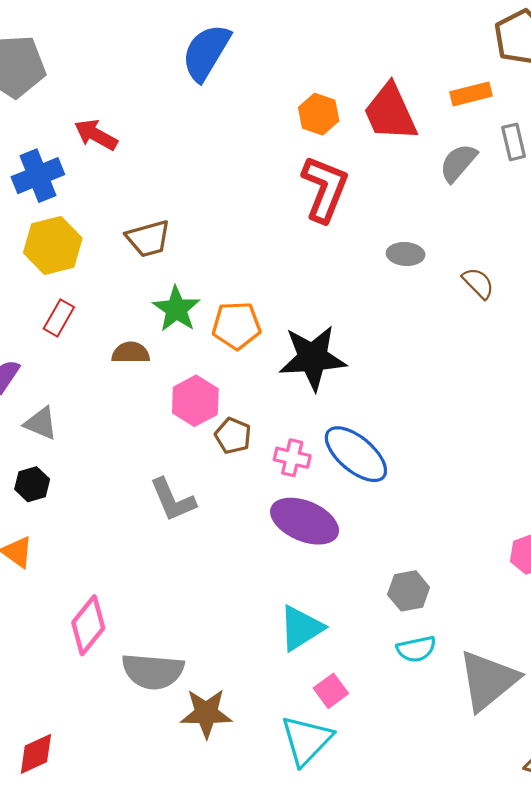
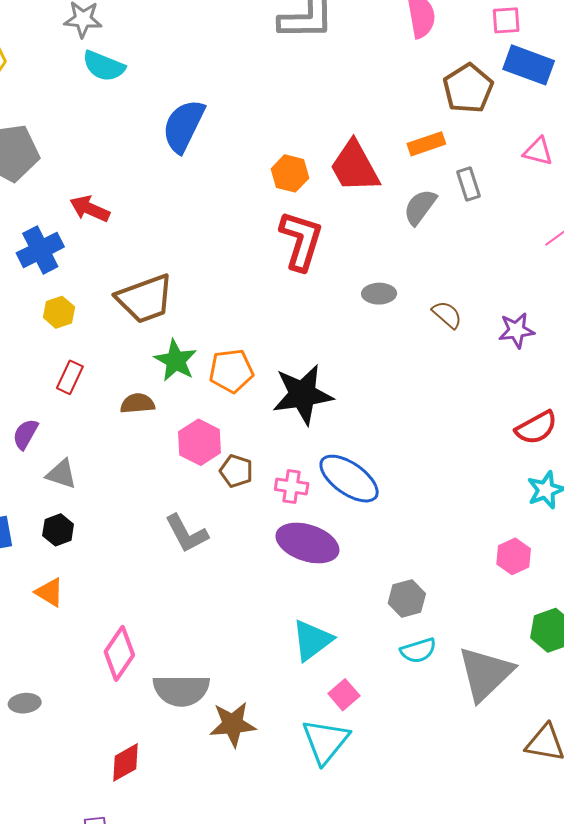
brown trapezoid: (148, 239) -> (145, 299), size x1.4
yellow hexagon: (53, 246) -> (59, 312), size x0.6
red diamond: (36, 754) -> (126, 762), moved

